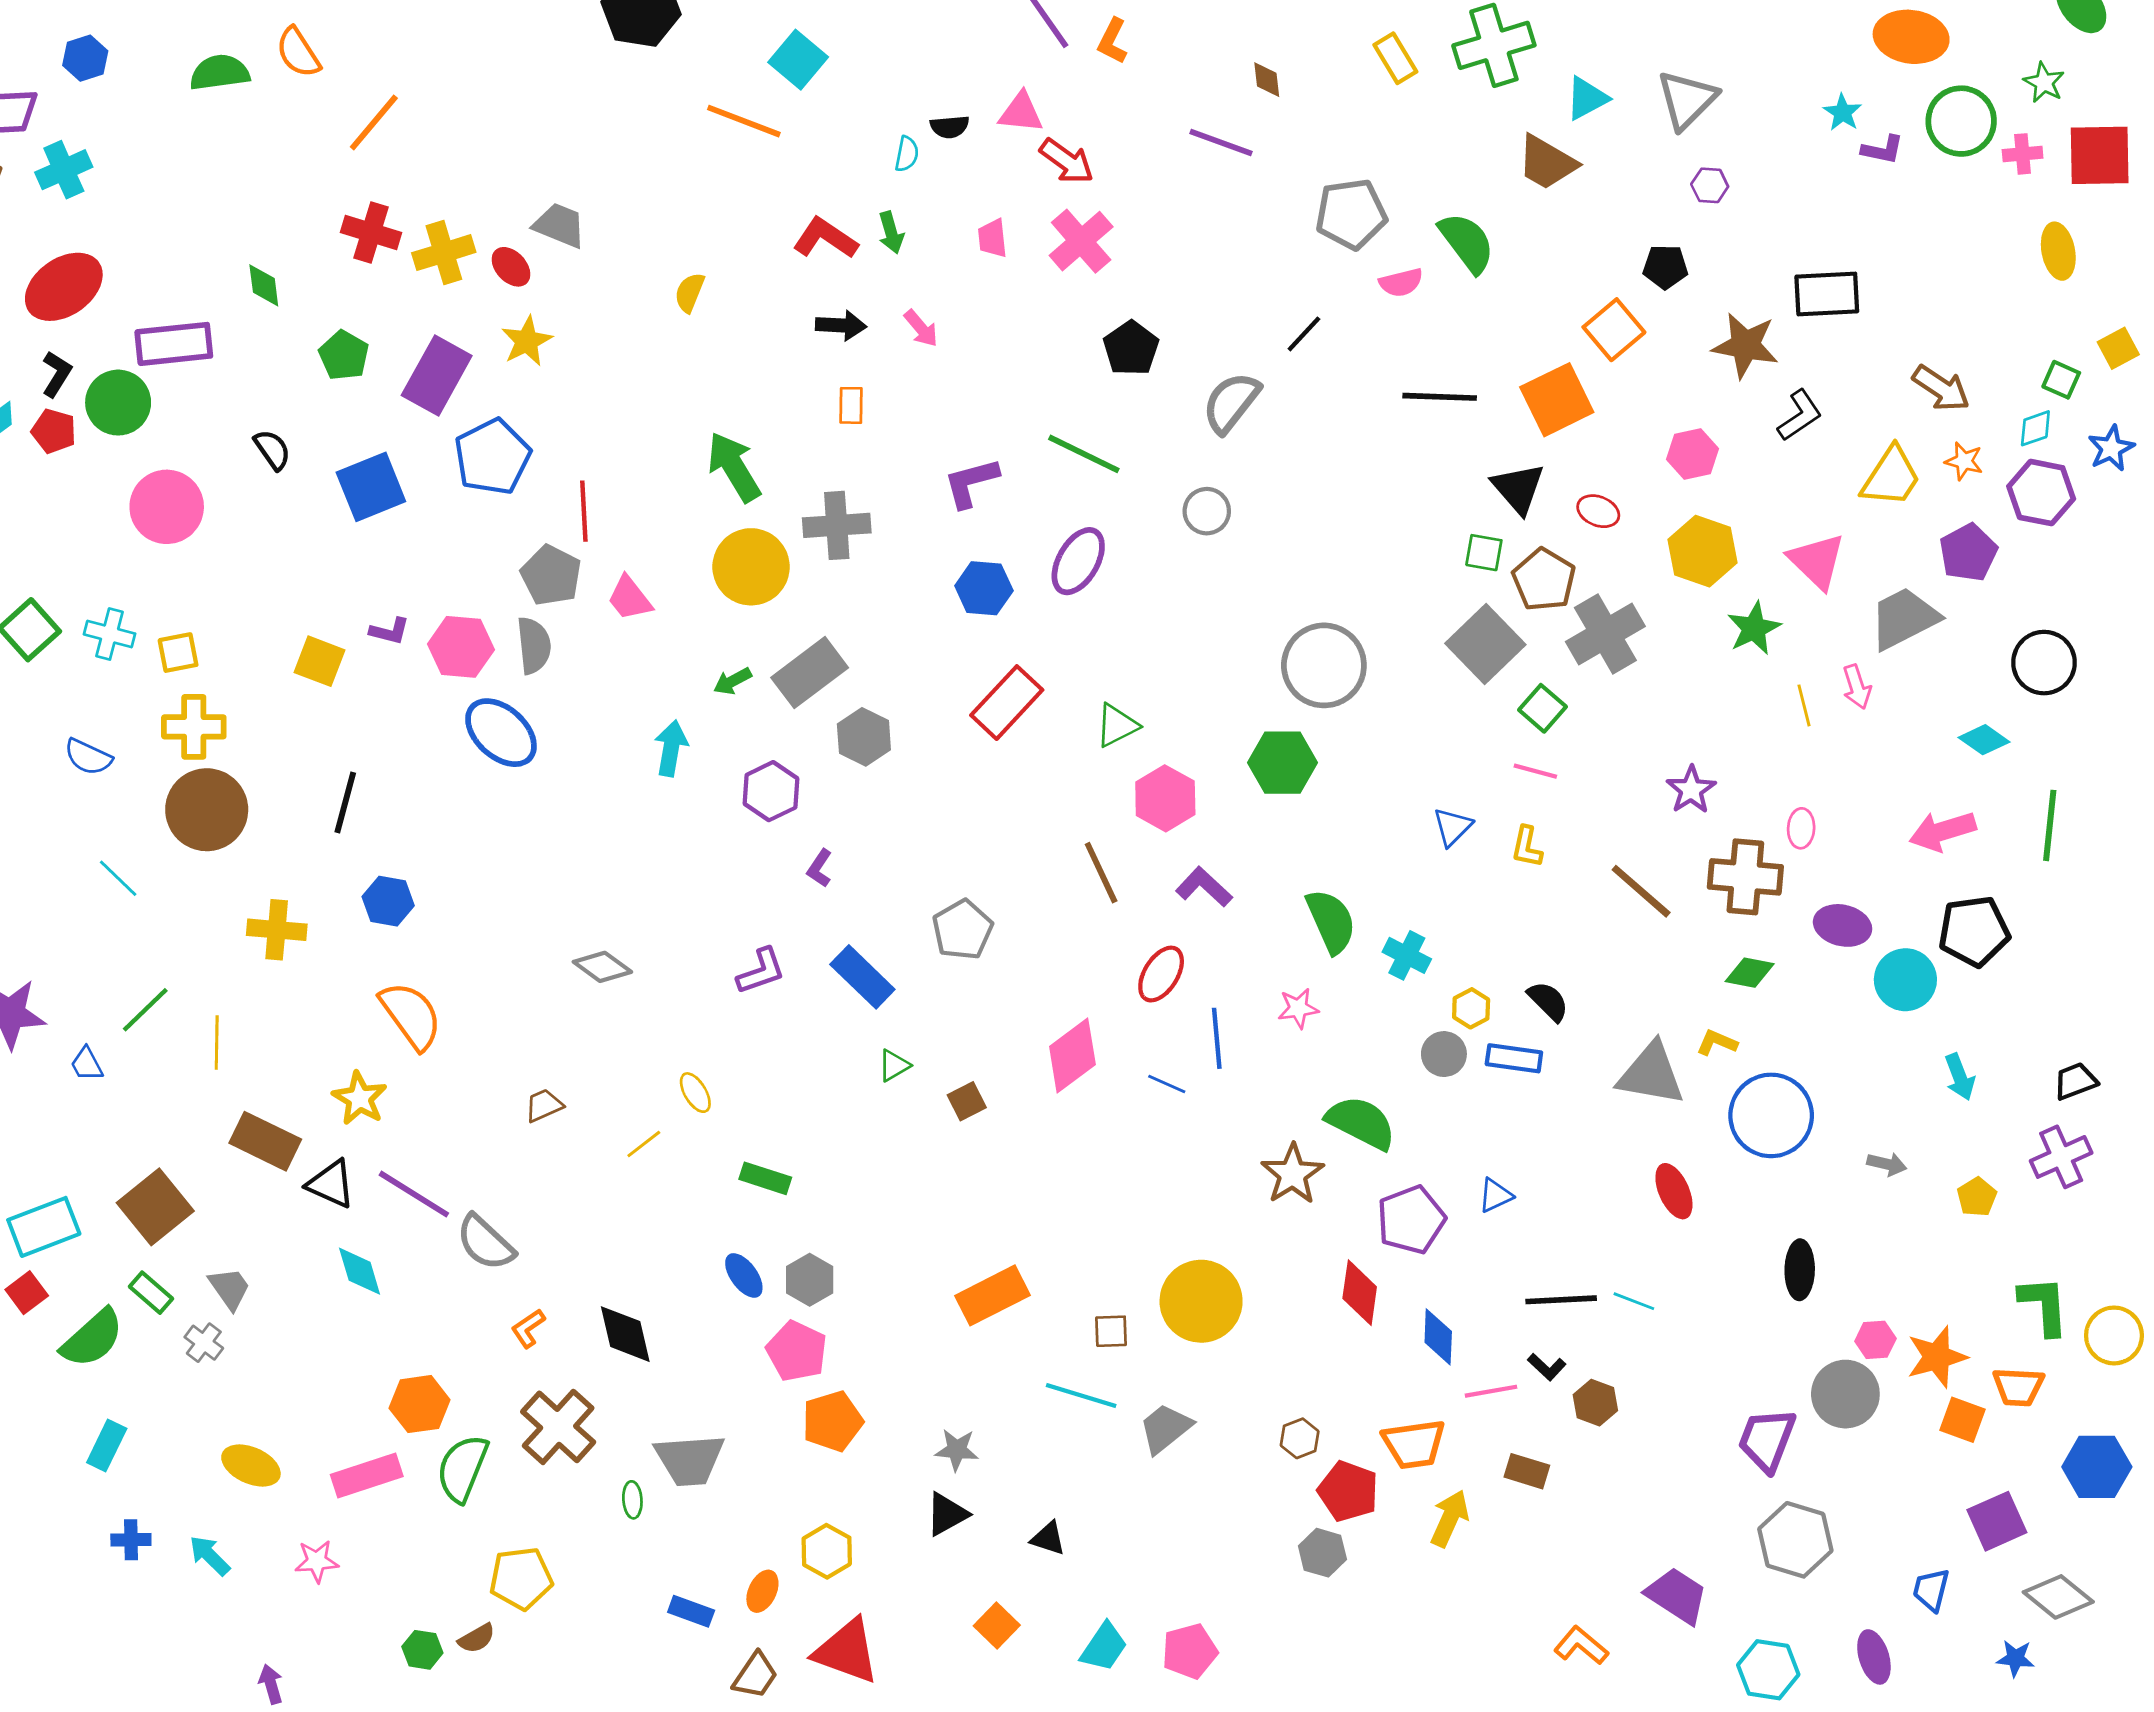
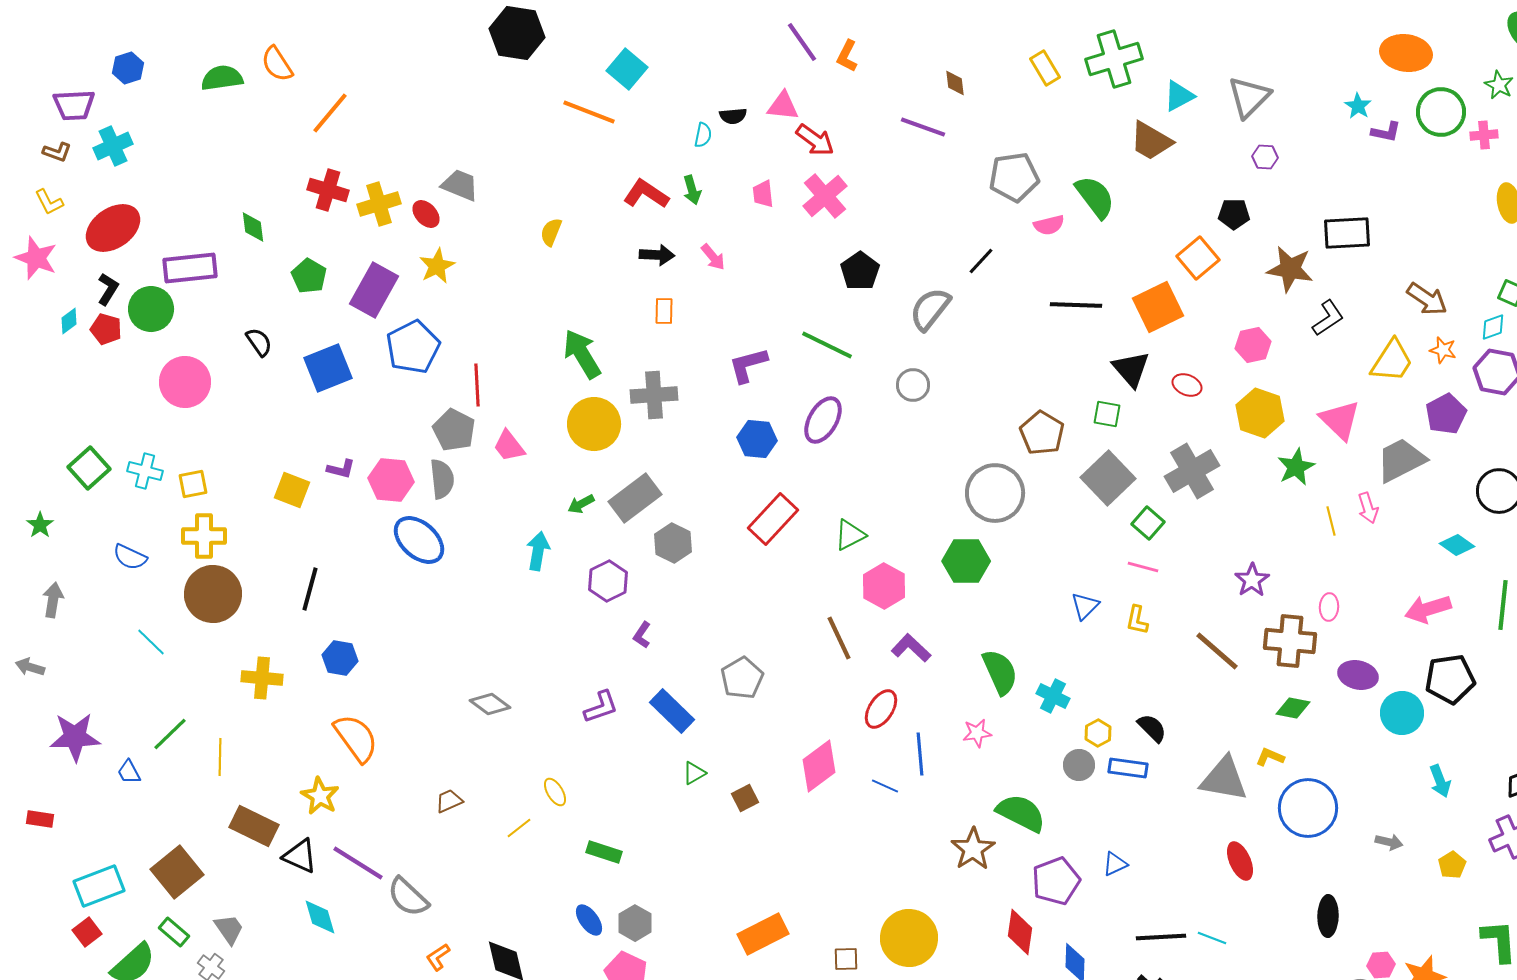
brown pentagon: (1544, 580) -> (1042, 433), moved

